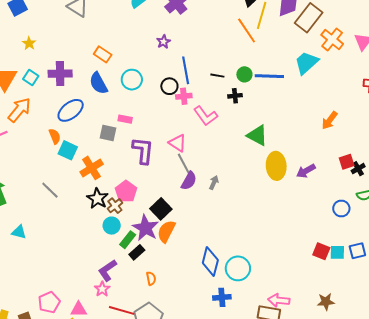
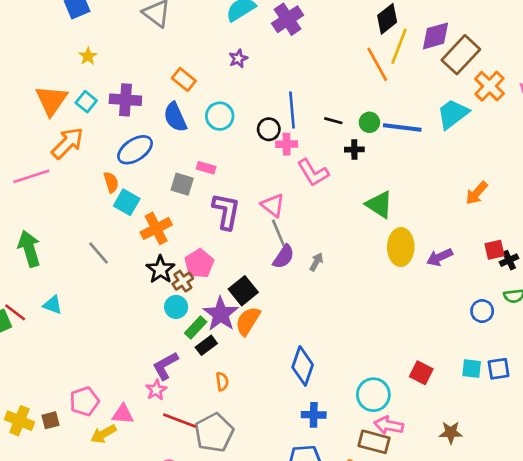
purple star: (164, 42) -> (238, 58), moved
red square: (321, 251) -> (421, 373), moved
cyan circle: (238, 268) -> (373, 395), moved

